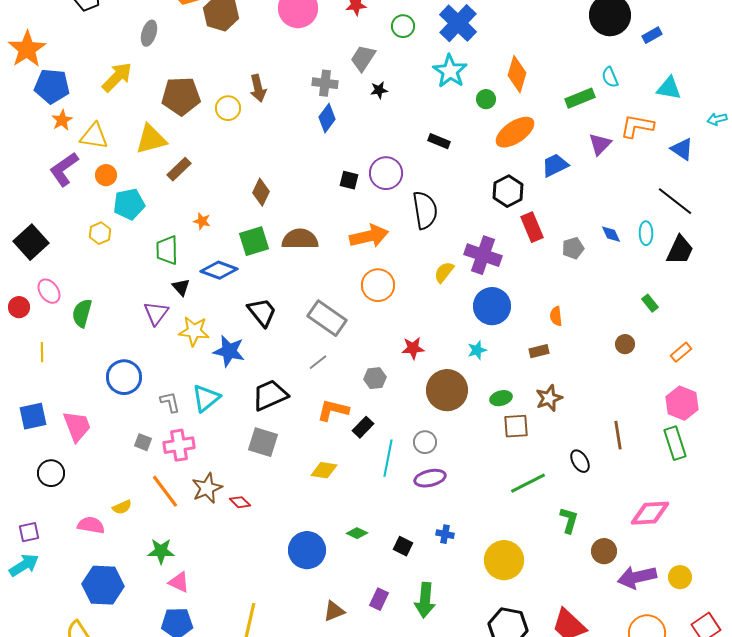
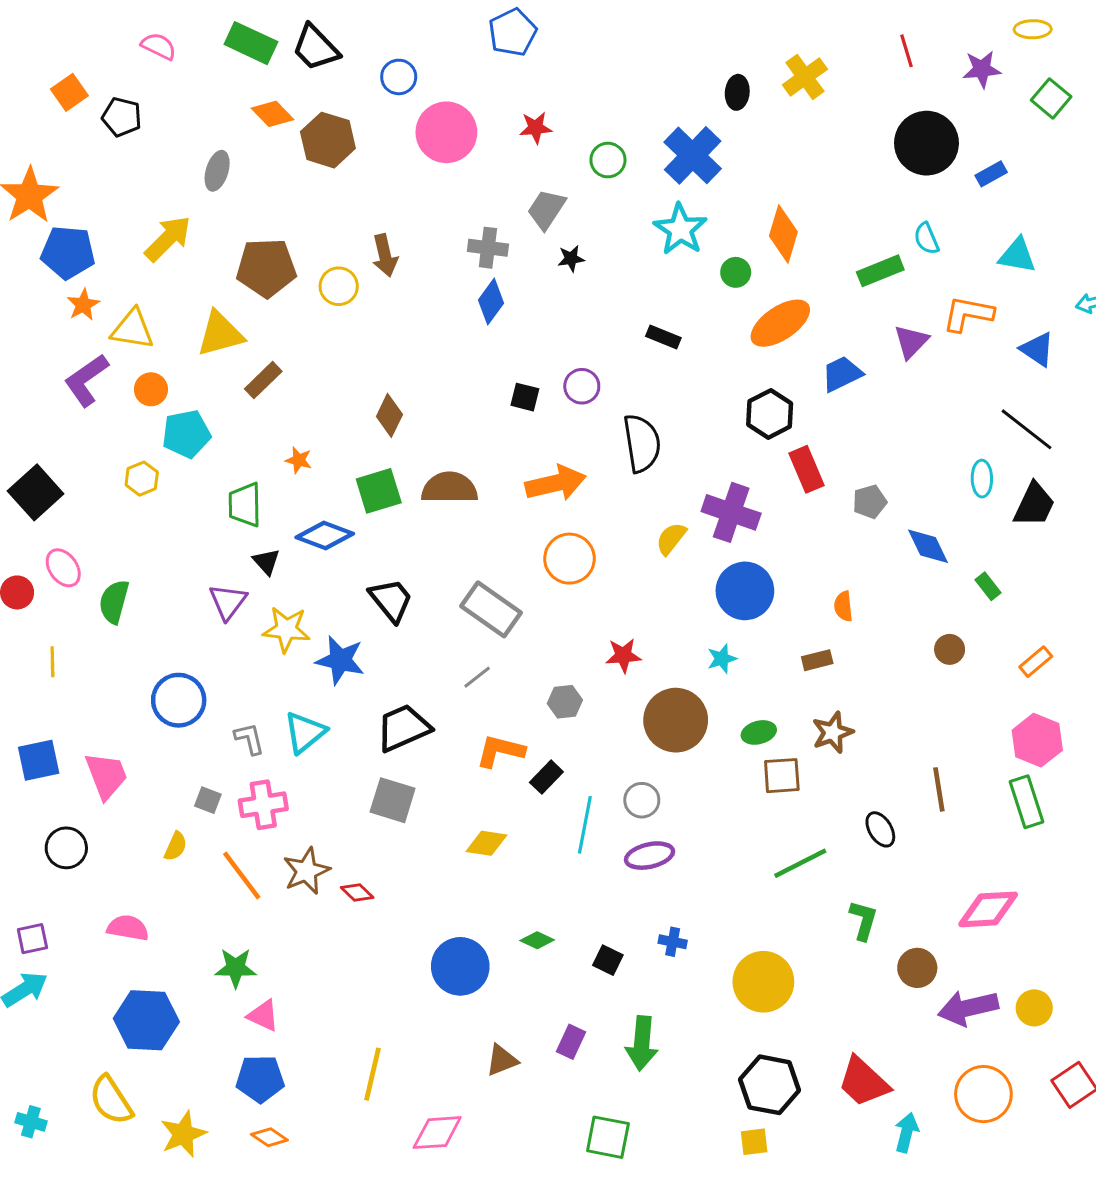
purple circle: (386, 173) -> (582, 386), size x0.7
blue diamond: (611, 234) -> (928, 546), moved, size x1.4
yellow semicircle: (122, 507) -> (176, 846), moved, turned -42

